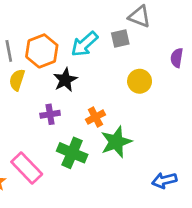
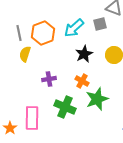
black star: (65, 80) -> (84, 54), moved
orange cross: (95, 117) -> (82, 81), turned -32
pink rectangle: (27, 168) -> (32, 118), turned 45

